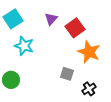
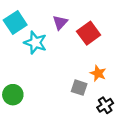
cyan star: (24, 46) -> (35, 43), moved
orange star: (89, 52) -> (98, 73), moved, size x0.6

